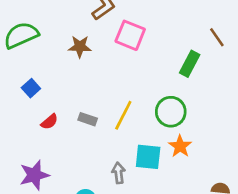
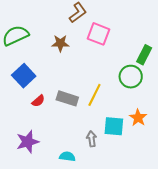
blue square: (31, 88) -> (24, 76), size x1.6
green circle: (171, 112) -> (131, 77), moved
gray rectangle: (88, 119) -> (67, 98), size x1.5

